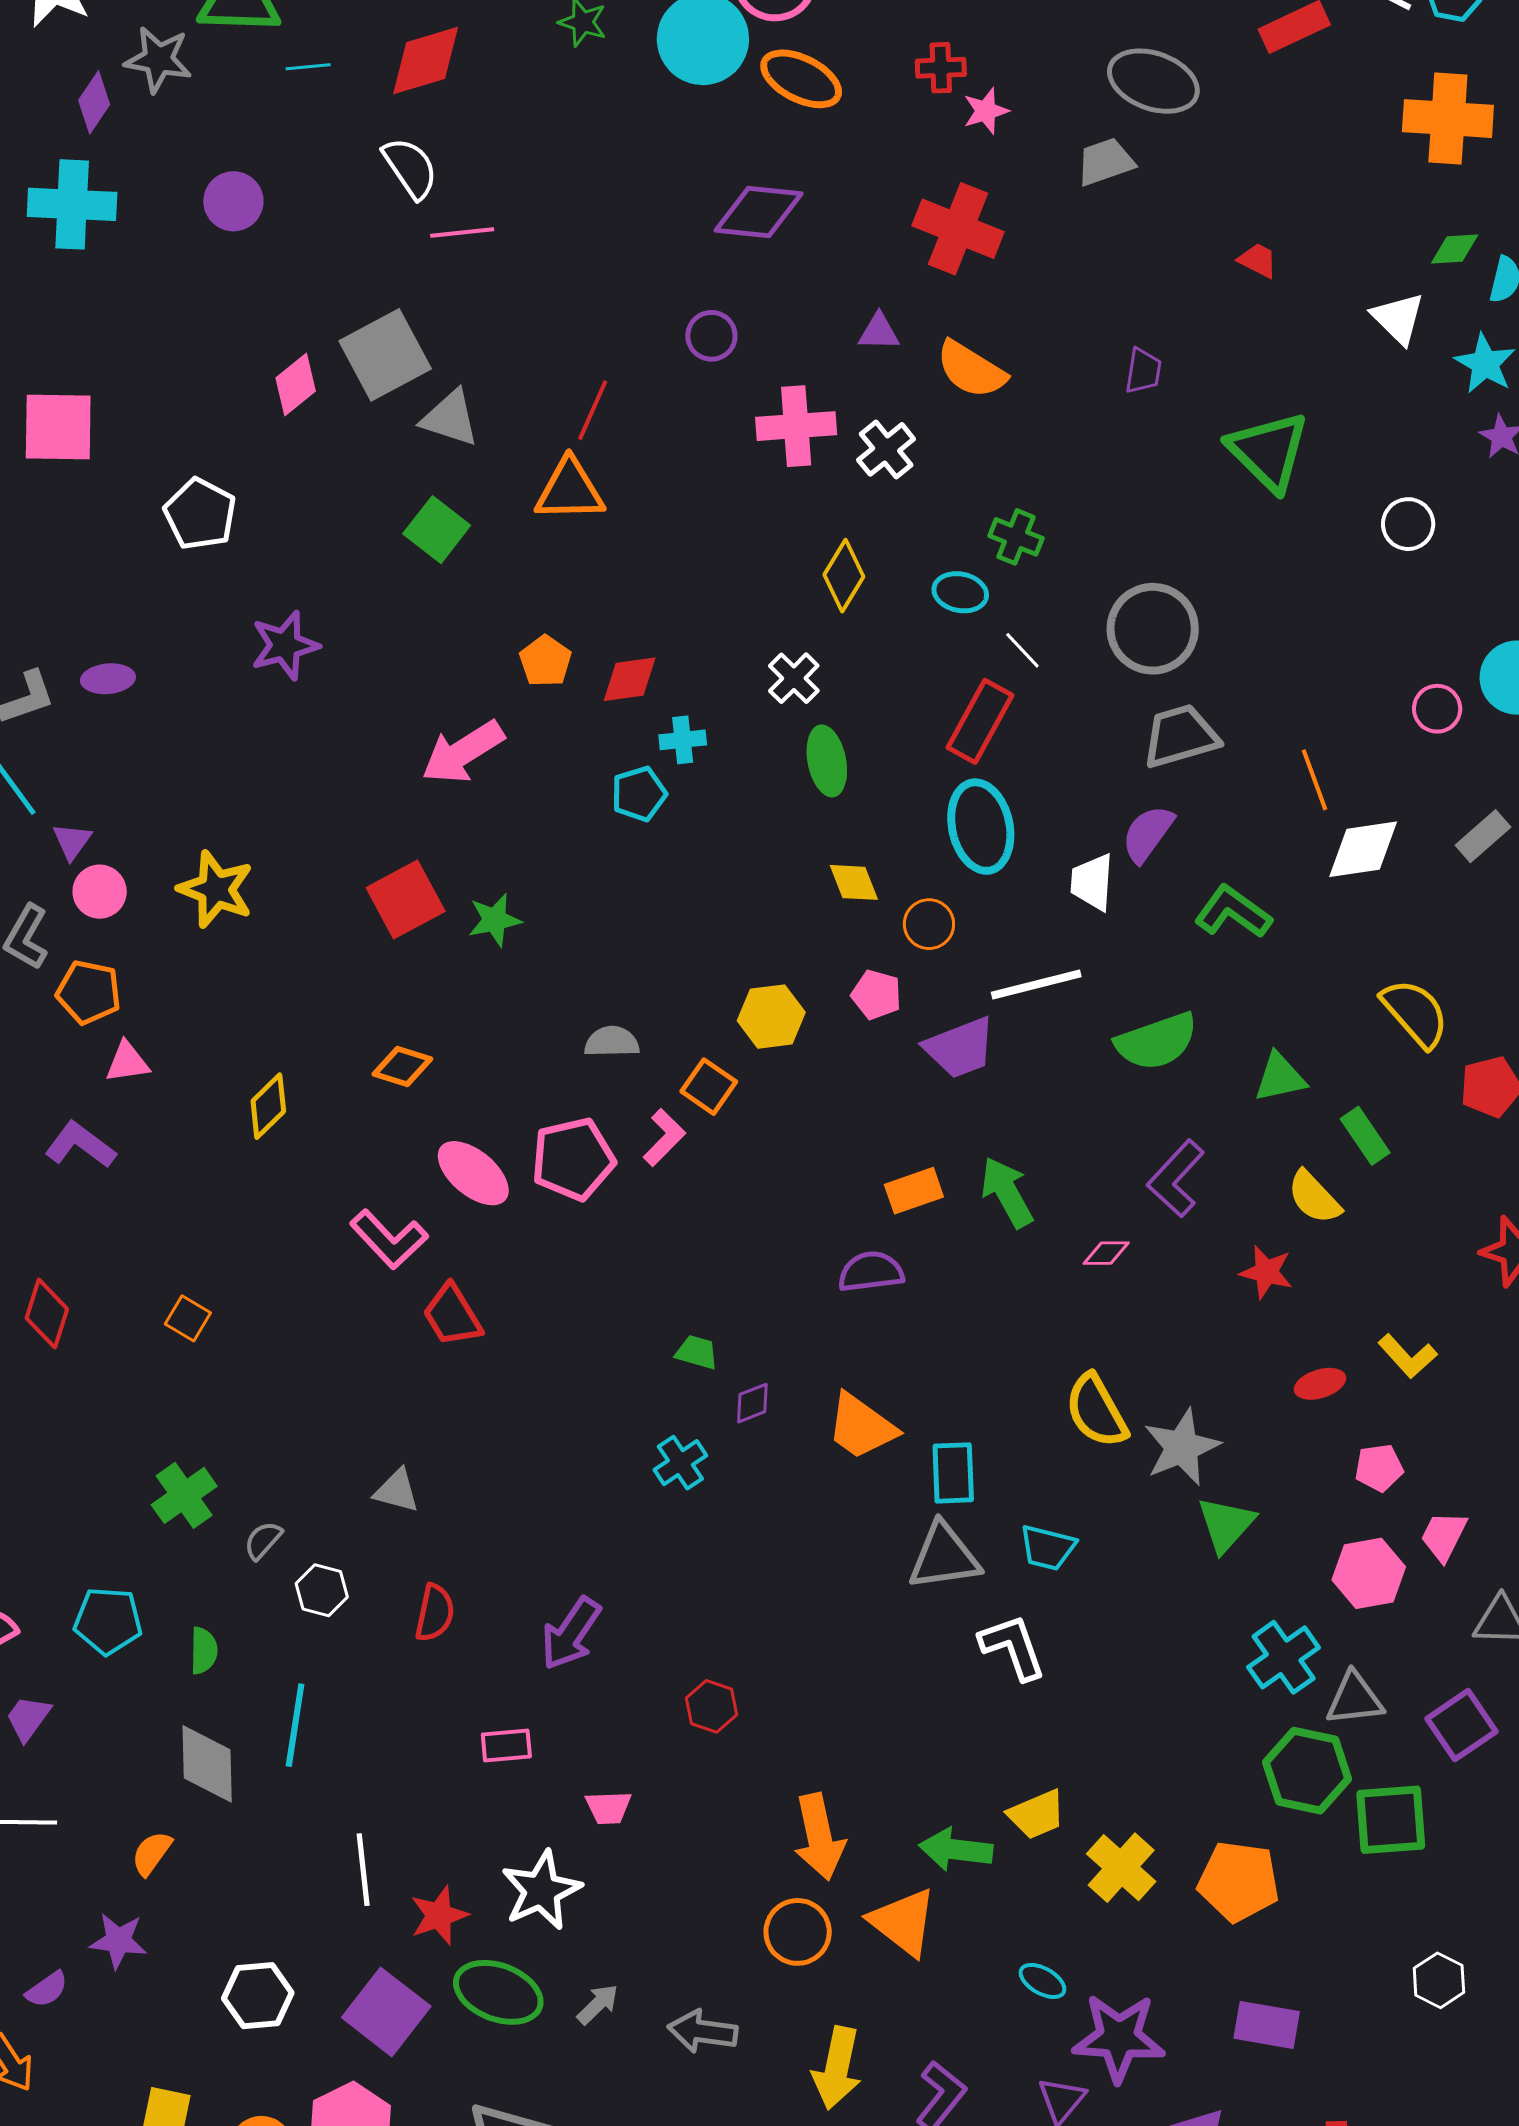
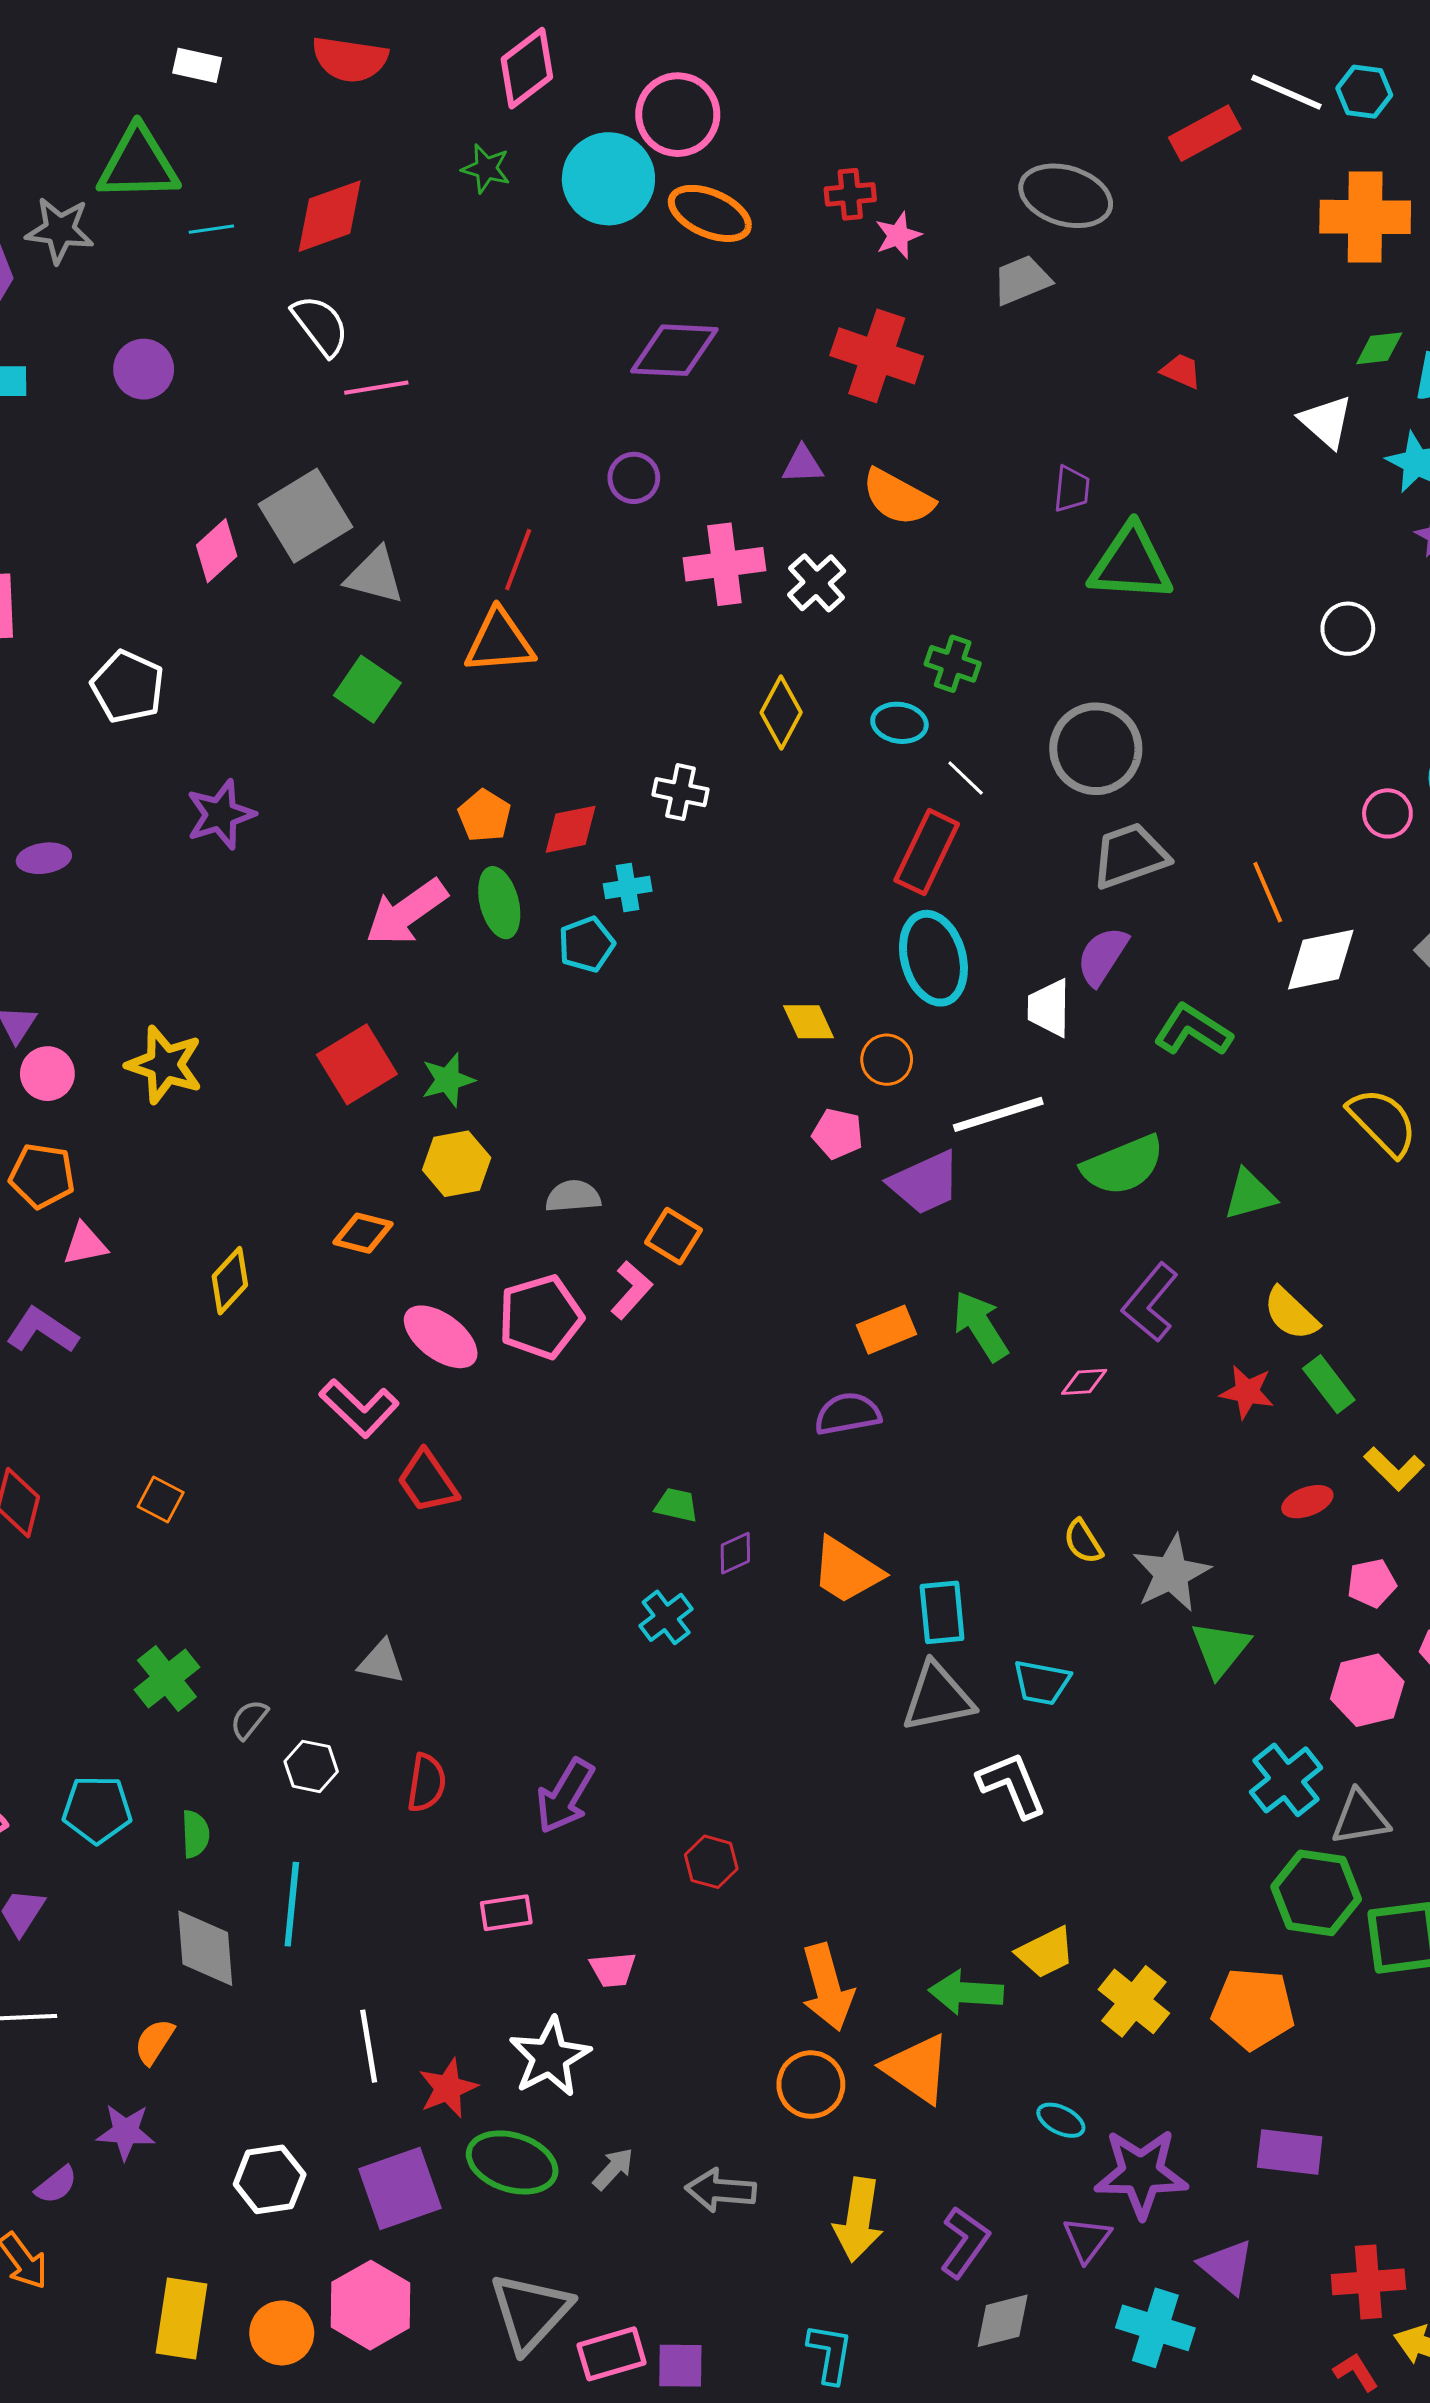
green triangle: (1268, 451) -> (1131, 563), moved, turned -38
white cross: (794, 678) -> (681, 792), moved, turned -30
green ellipse: (827, 761) -> (499, 903), moved
yellow hexagon: (771, 1017) -> (457, 1164), moved
green rectangle: (1365, 1136) -> (1329, 1384), moved
yellow semicircle: (1096, 1411) -> (1083, 1542), size x0.6
purple square: (386, 2012) -> (400, 2189), turned 36

